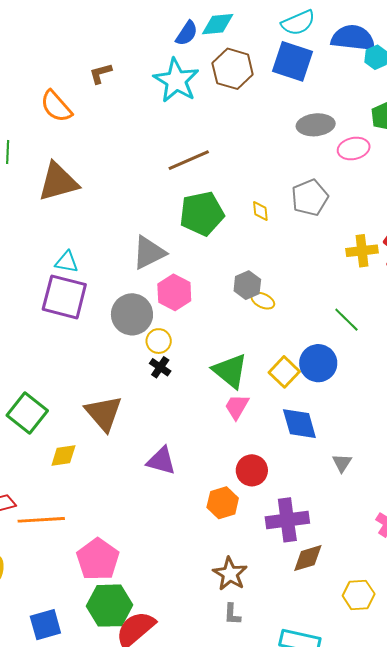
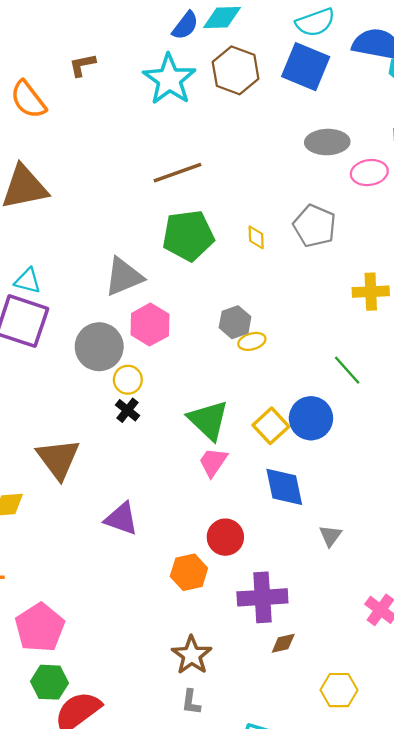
gray pentagon: (310, 198) -> (315, 226), turned -30
yellow ellipse: (263, 301) -> (252, 341), turned -45
brown diamond: (308, 558) -> (283, 643), size x0.7
green hexagon: (109, 606) -> (50, 682), size x0.7

